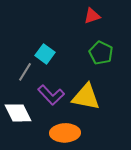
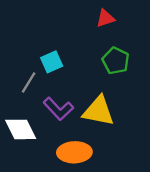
cyan square: (45, 54) -> (52, 62), turned 30

